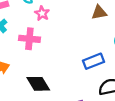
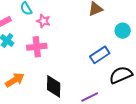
black diamond: (38, 84) -> (54, 86), turned 45

